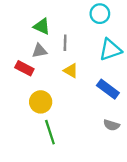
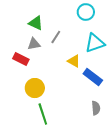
gray line: (65, 43) -> (56, 37), turned 32
yellow triangle: (71, 71) -> (74, 61), moved
gray semicircle: (111, 125) -> (96, 108), turned -112

